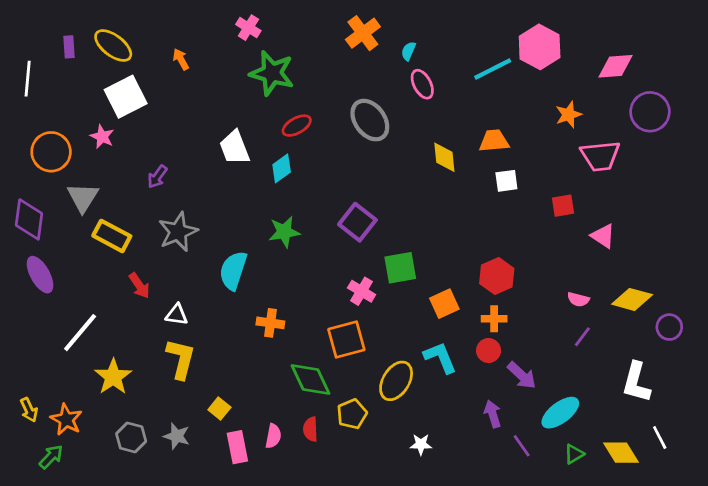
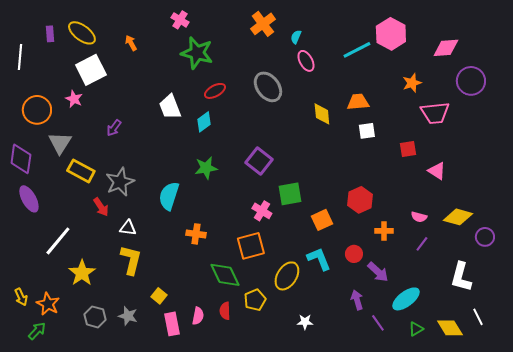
gray star: (178, 232) -> (120, 182), moved
orange cross: (494, 319) -> (384, 231), moved

